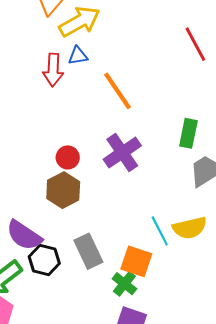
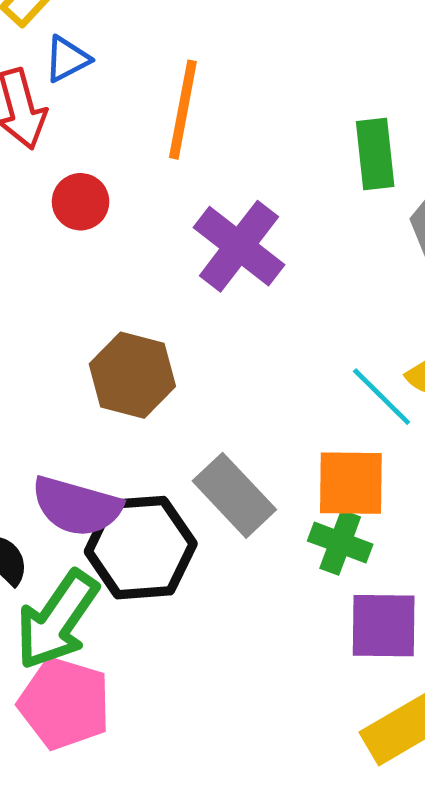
orange line: (117, 91) -> (183, 110), turned 63
red circle: (68, 157) -> (81, 202), moved
black hexagon: (44, 260) -> (141, 548), size x1.4

